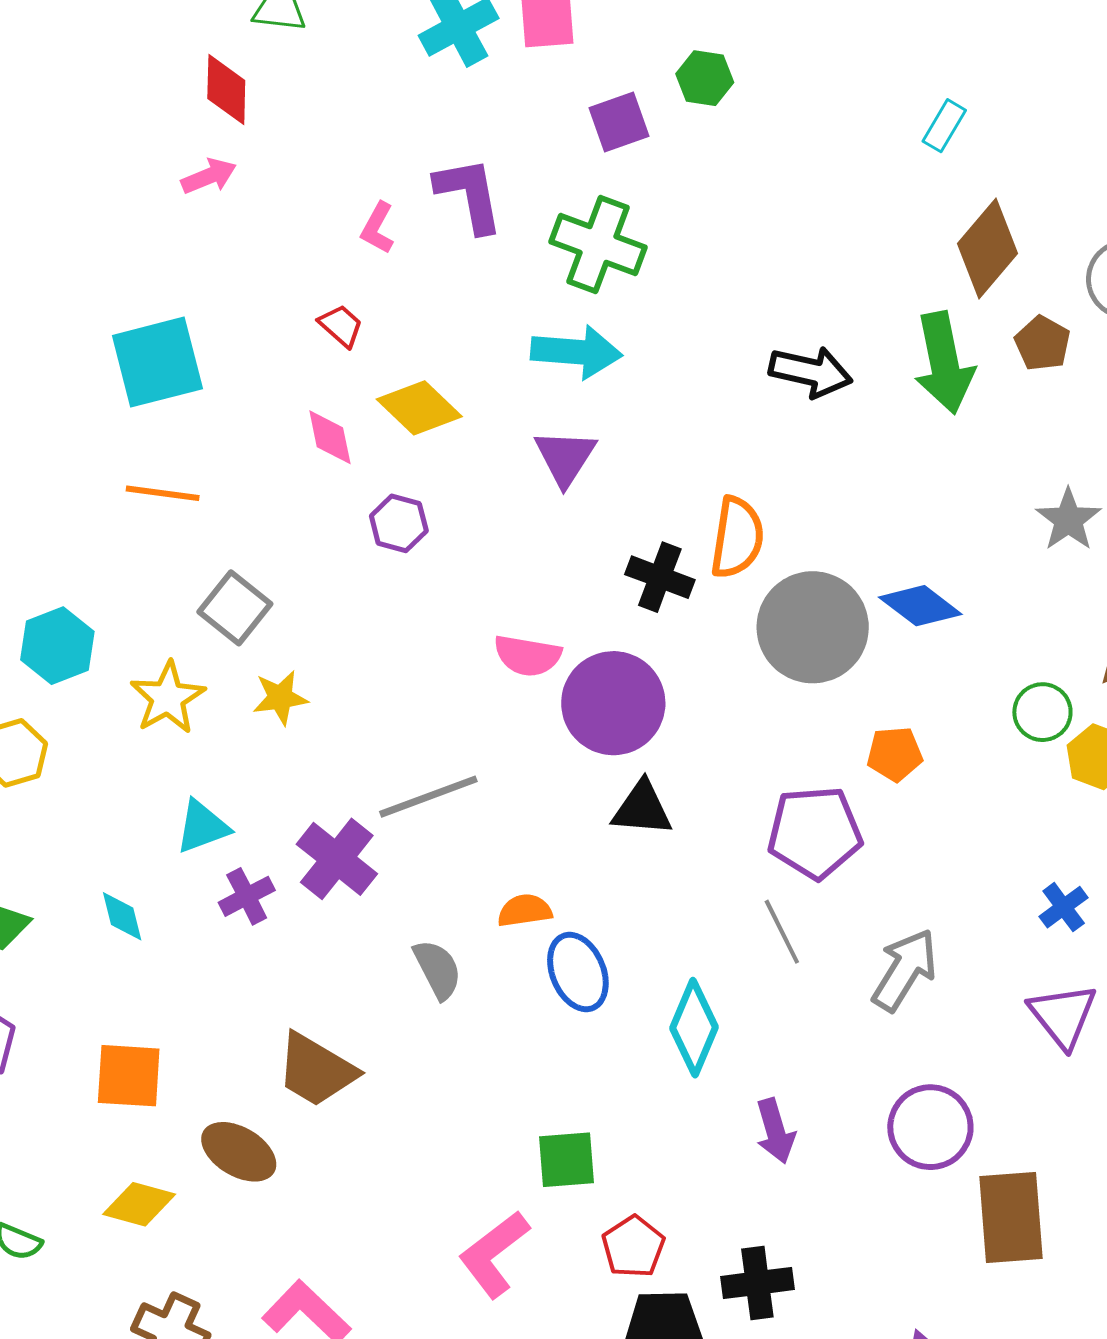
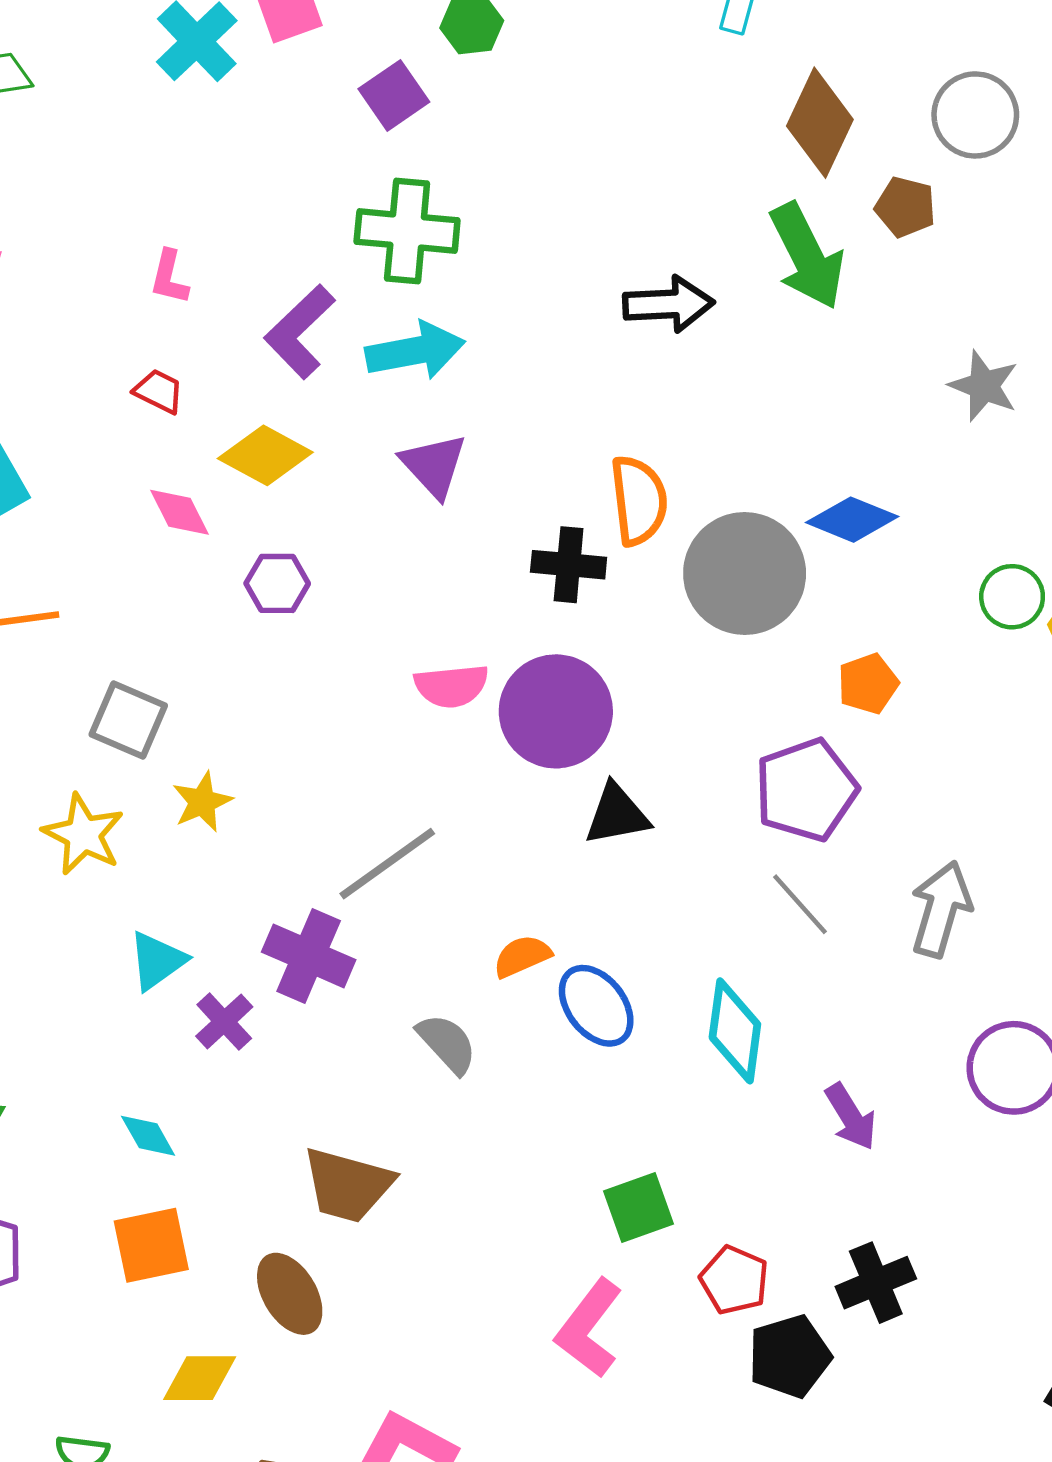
purple L-shape: (469, 195) -> (300, 332), moved, turned -108
cyan diamond: (122, 916) -> (148, 1136), moved
brown ellipse: (239, 1152) -> (290, 1294), turned 44

